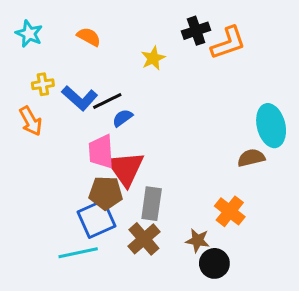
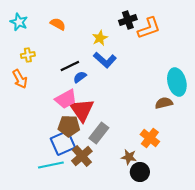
blue L-shape: (80, 98) -> (105, 60), moved
pink trapezoid: (101, 152) -> (66, 99), turned -115
gray rectangle: (152, 204) -> (99, 133), turned 30
brown cross: (144, 239) -> (82, 156), moved

